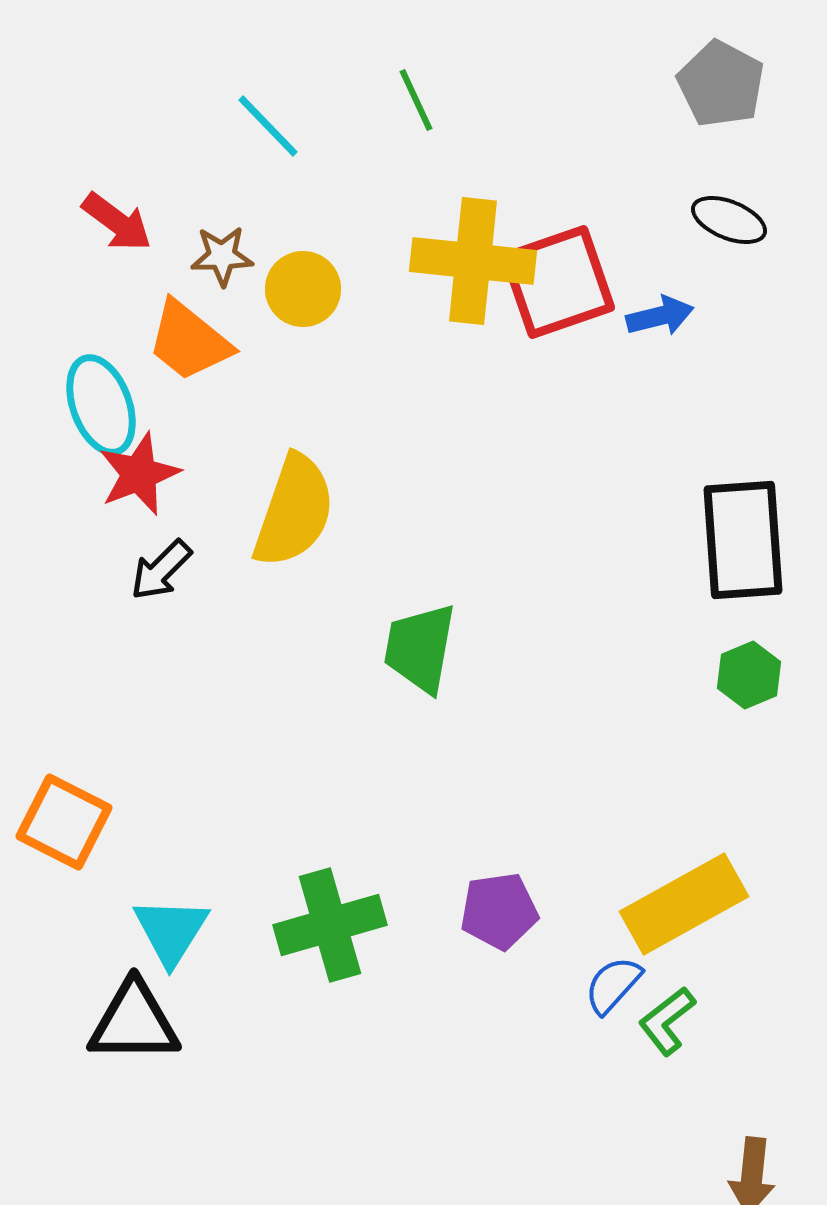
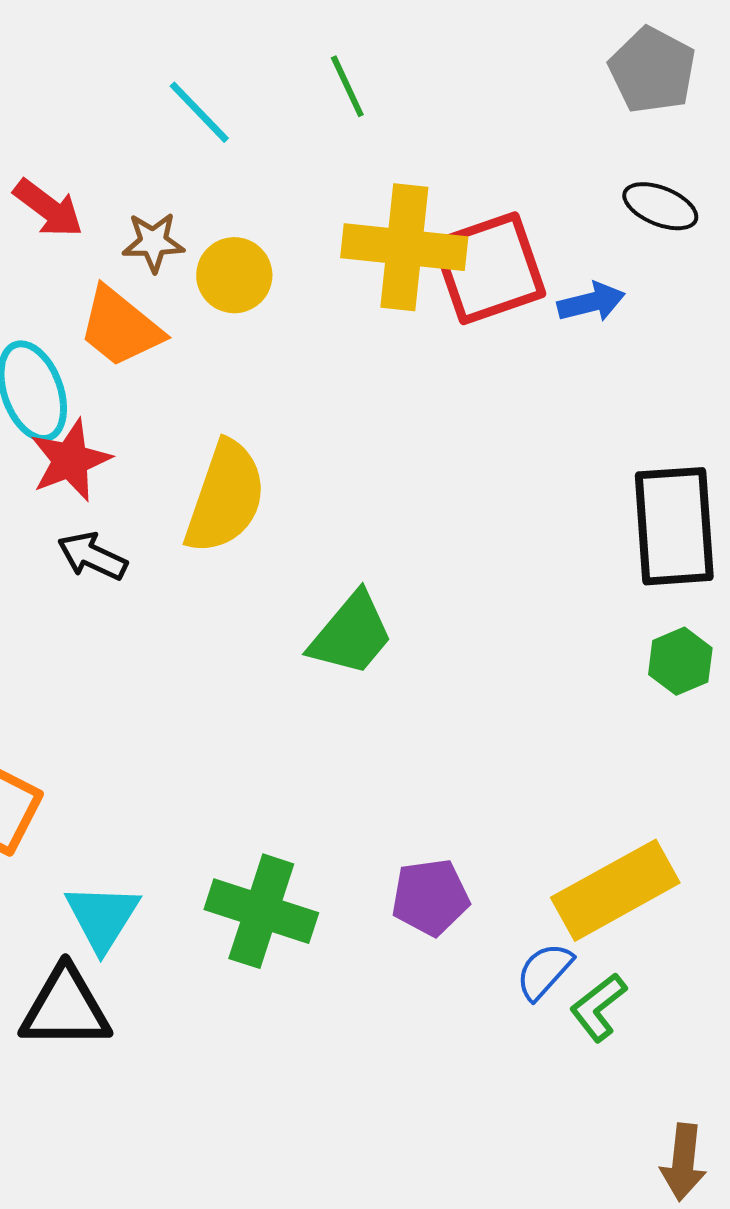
black arrow: (161, 570) -> (92, 556), turned 70
green trapezoid: (420, 648) -> (351, 634), turned -150
green cross: (330, 925) -> (261, 911), turned 34

